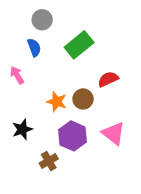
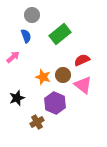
pink arrow: (17, 75) -> (13, 57), turned 80
pink triangle: (113, 133) -> (83, 85), moved

